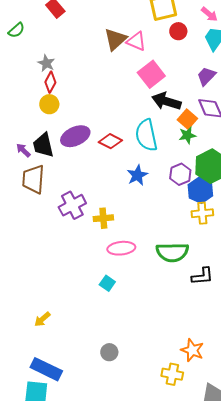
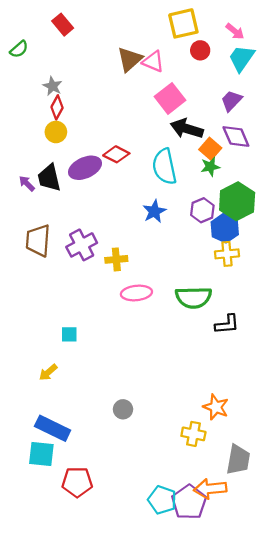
red diamond: (110, 141) -> (116, 154), moved
brown trapezoid: (33, 179) -> (38, 240), moved
cyan square: (107, 283) -> (69, 334), moved, turned -35

